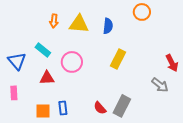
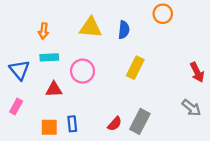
orange arrow: (54, 21) -> (44, 31), moved
cyan rectangle: (43, 50) -> (49, 57), turned -42
gray arrow: (160, 85) -> (191, 108), moved
pink rectangle: (14, 93) -> (16, 107), turned 32
red semicircle: (100, 108) -> (115, 124), turned -96

